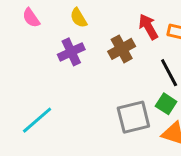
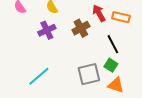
cyan line: (37, 120) -> (39, 76), moved

